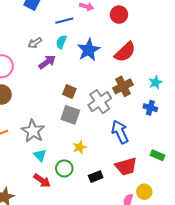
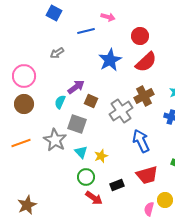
red circle: (119, 15) -> (140, 36), moved
cyan semicircle: (61, 42) -> (60, 102), moved
purple arrow: (47, 62) -> (76, 87), moved
gray square: (70, 115) -> (77, 124), moved
cyan triangle: (40, 155) -> (81, 152), moved
red arrow: (42, 181) -> (94, 198), moved

